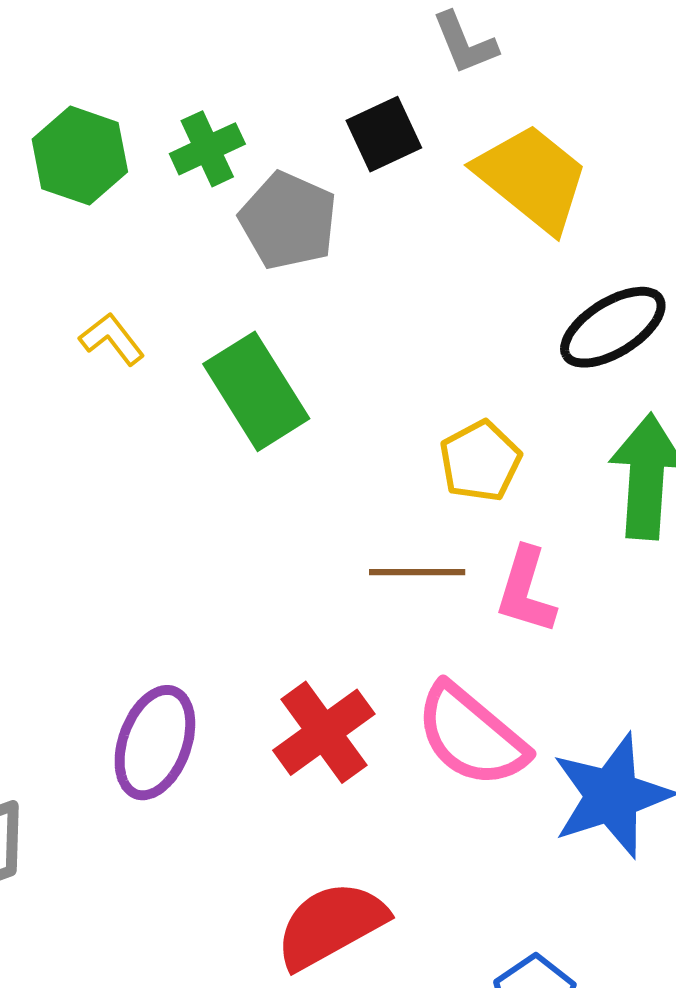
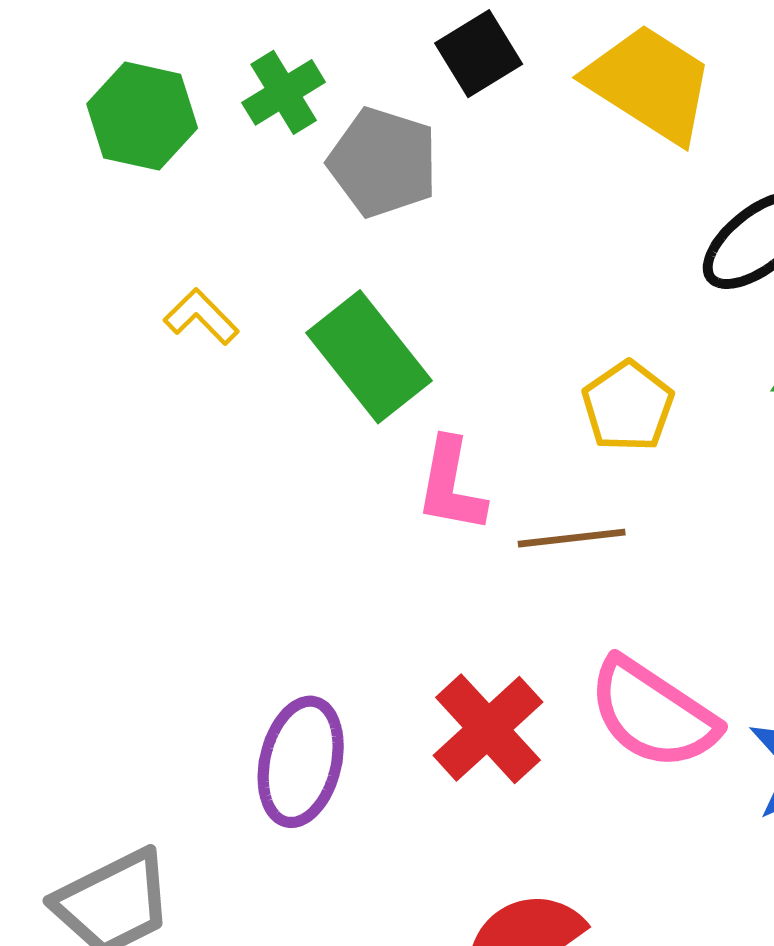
pink L-shape: (526, 591) -> (451, 485), moved

